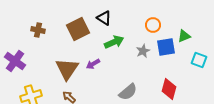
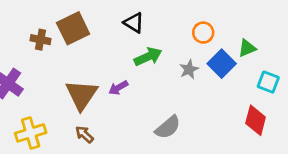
brown square: (78, 29) -> (73, 28), moved
blue square: (166, 47) -> (222, 64), turned -36
red diamond: (169, 89) -> (256, 120), moved

